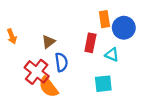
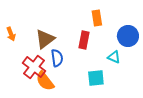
blue circle: (124, 28) -> (128, 36), moved
brown triangle: (48, 42) -> (45, 39), size x1.5
cyan triangle: (112, 55) -> (114, 57), moved

